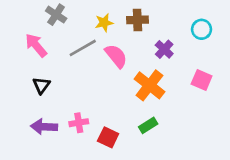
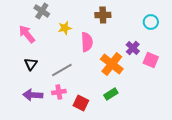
yellow star: (104, 23) -> (65, 28), moved
gray line: (83, 48) -> (62, 70), moved
purple cross: (164, 49) -> (133, 48), moved
pink semicircle: (116, 56) -> (87, 42), turned 36

